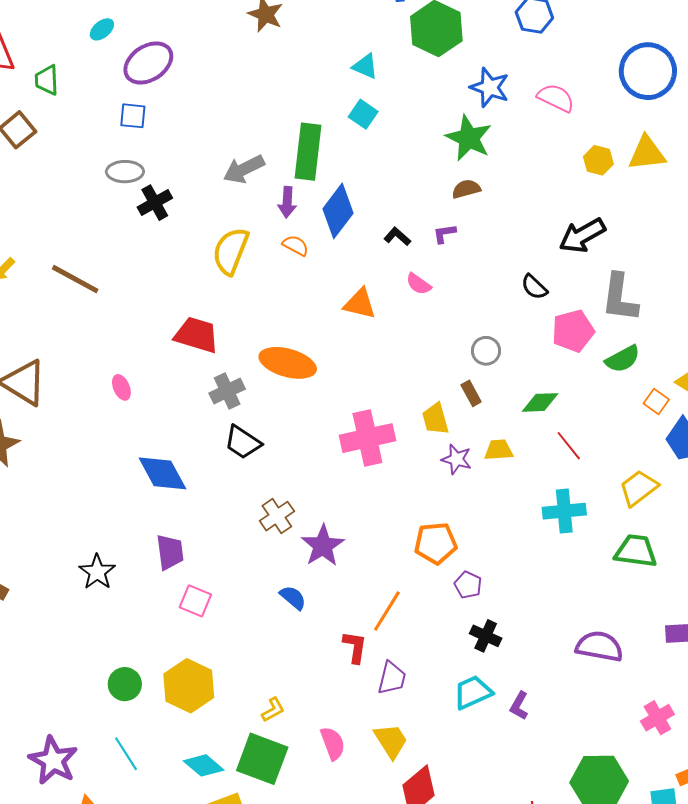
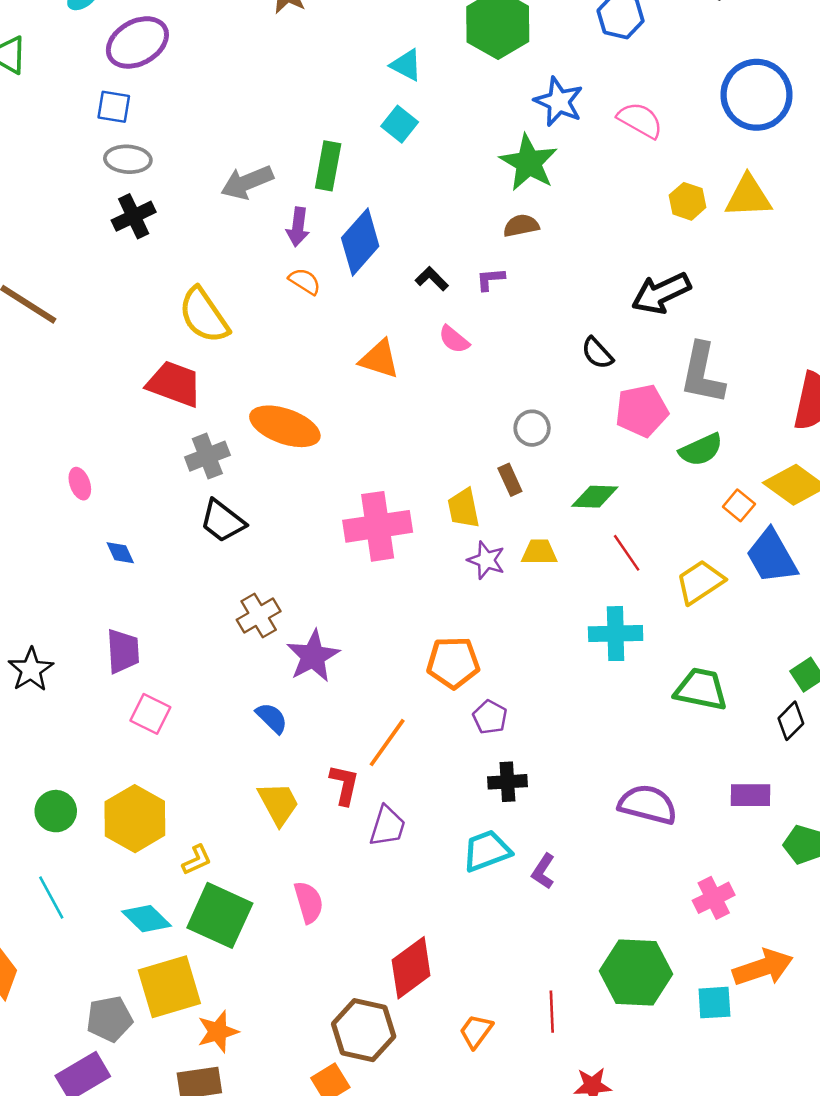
green rectangle: (308, 152) -> (328, 166), size x0.7
gray ellipse: (125, 172) -> (128, 159), moved
yellow semicircle: (231, 251) -> (204, 315), moved, turned -60
pink ellipse: (121, 387) -> (80, 484), moved
blue diamond: (162, 473) -> (120, 553), size x0.5
yellow trapezoid: (639, 488) -> (700, 582), moved
black cross: (486, 636) -> (507, 782), turned -32
yellow L-shape: (273, 710) -> (197, 860), moved
yellow trapezoid: (391, 741) -> (278, 804), moved

